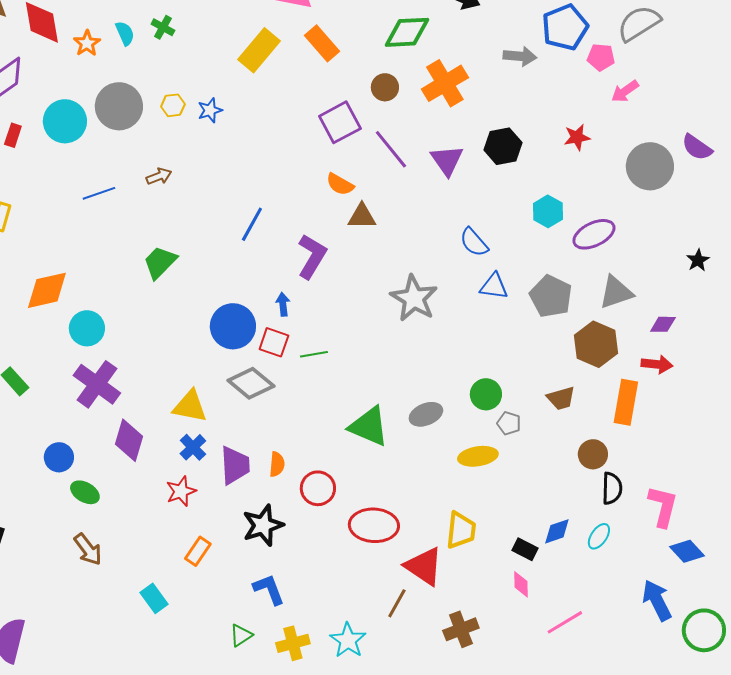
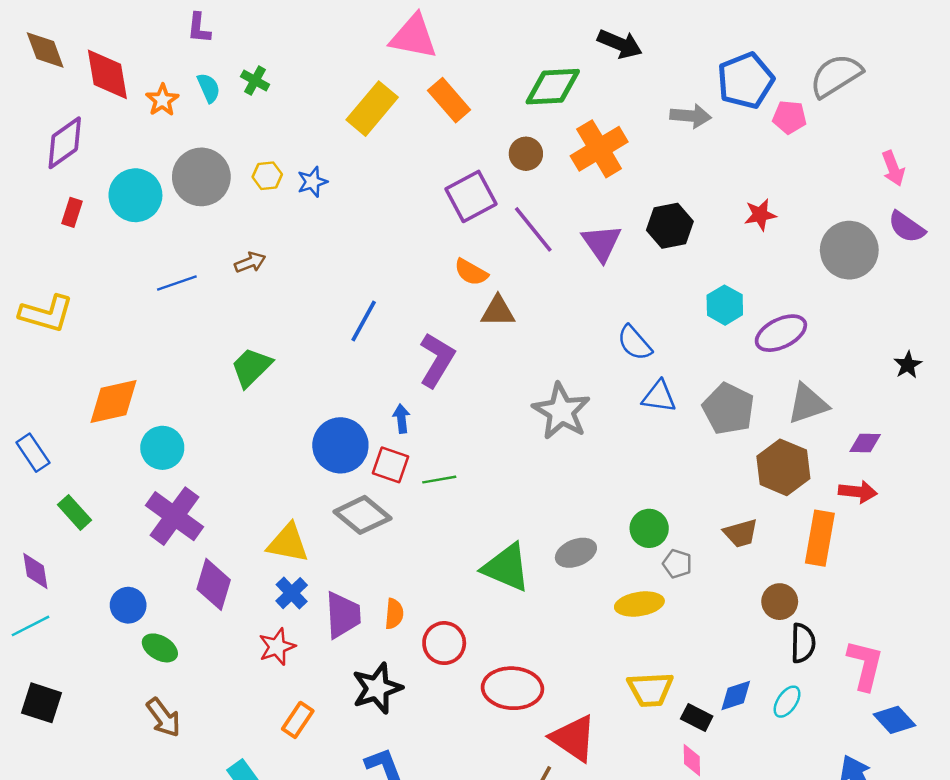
pink arrow: (625, 91) -> (893, 168), moved, turned -76
yellow trapezoid: (461, 530) -> (650, 689), moved, turned 81

